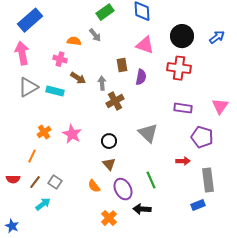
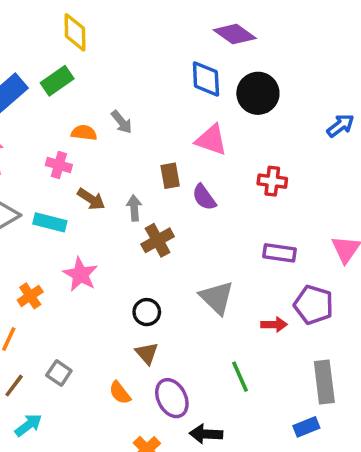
green rectangle: (105, 12) -> (57, 81), moved
black circle: (182, 36) -> (258, 93), moved
red cross: (179, 68) -> (272, 181), size x0.7
purple semicircle: (141, 77) -> (204, 197), turned 133
pink star: (72, 134) -> (80, 274), moved
red arrow: (183, 161) -> (274, 325), moved
green line: (151, 180) -> (240, 377), moved
gray square: (55, 182) -> (59, 373), moved

